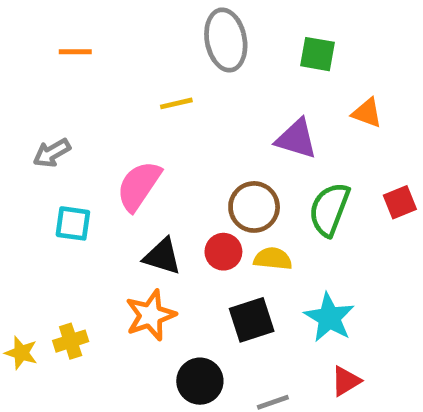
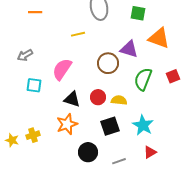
orange triangle: (367, 113) -> (159, 38), size x1.6
brown circle: (254, 207) -> (108, 63), moved

